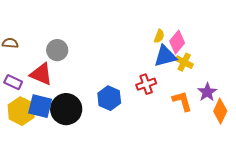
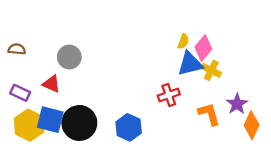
red triangle: (41, 74) -> (51, 84), size x0.7
blue hexagon: (109, 98) -> (129, 127), moved

